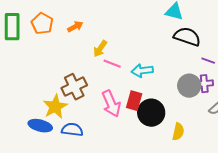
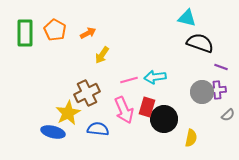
yellow arrow: (100, 49) -> (102, 55), moved
pink line: (112, 64) -> (129, 80), moved, turned -36
blue semicircle: (72, 130) -> (98, 129), moved

